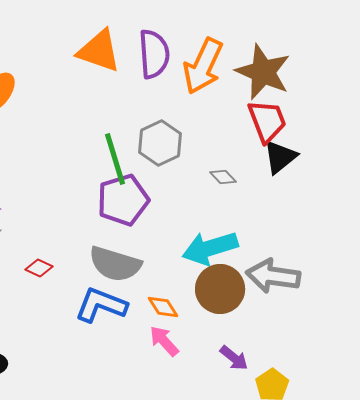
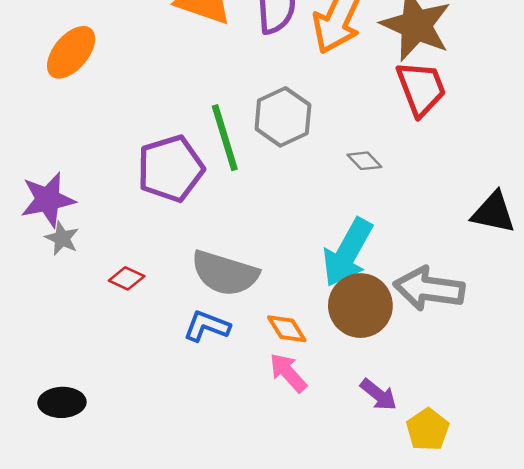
black triangle: (280, 157) -> (494, 213), moved, turned 51
purple pentagon: (123, 200) -> (171, 169), moved
cyan arrow: (210, 248) -> (348, 253), turned -44
blue L-shape: (101, 305) -> (207, 326), size x0.7

